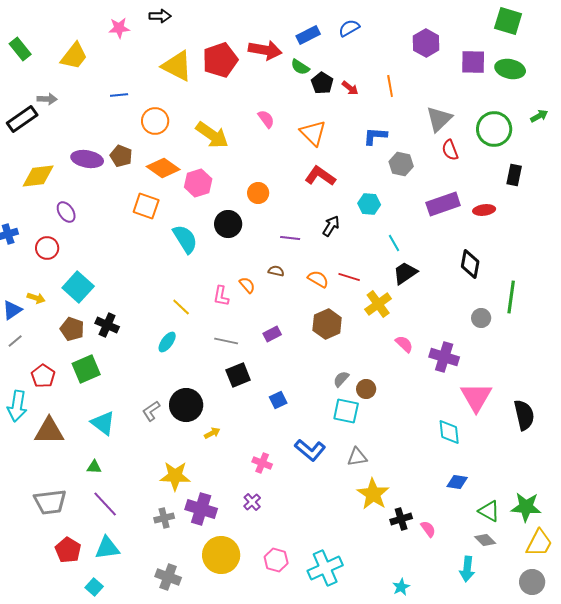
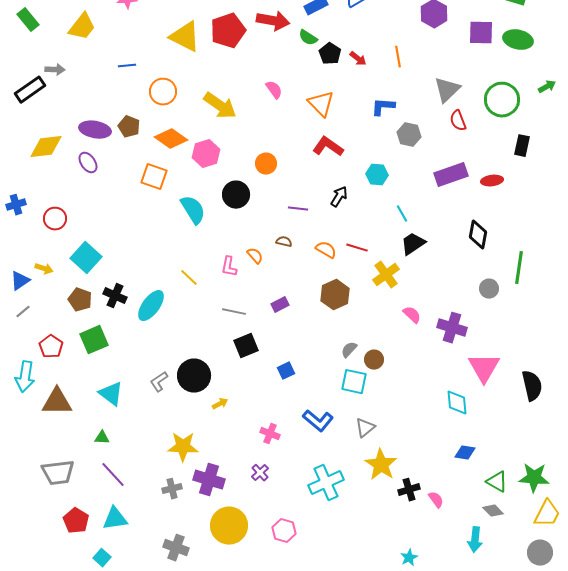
purple ellipse: (66, 212) -> (88, 163), moved
cyan ellipse: (167, 342) -> (151, 306), moved, size x1.5
gray triangle: (357, 457) -> (365, 428), turned -30
cyan cross: (325, 568) -> (326, 483), moved

